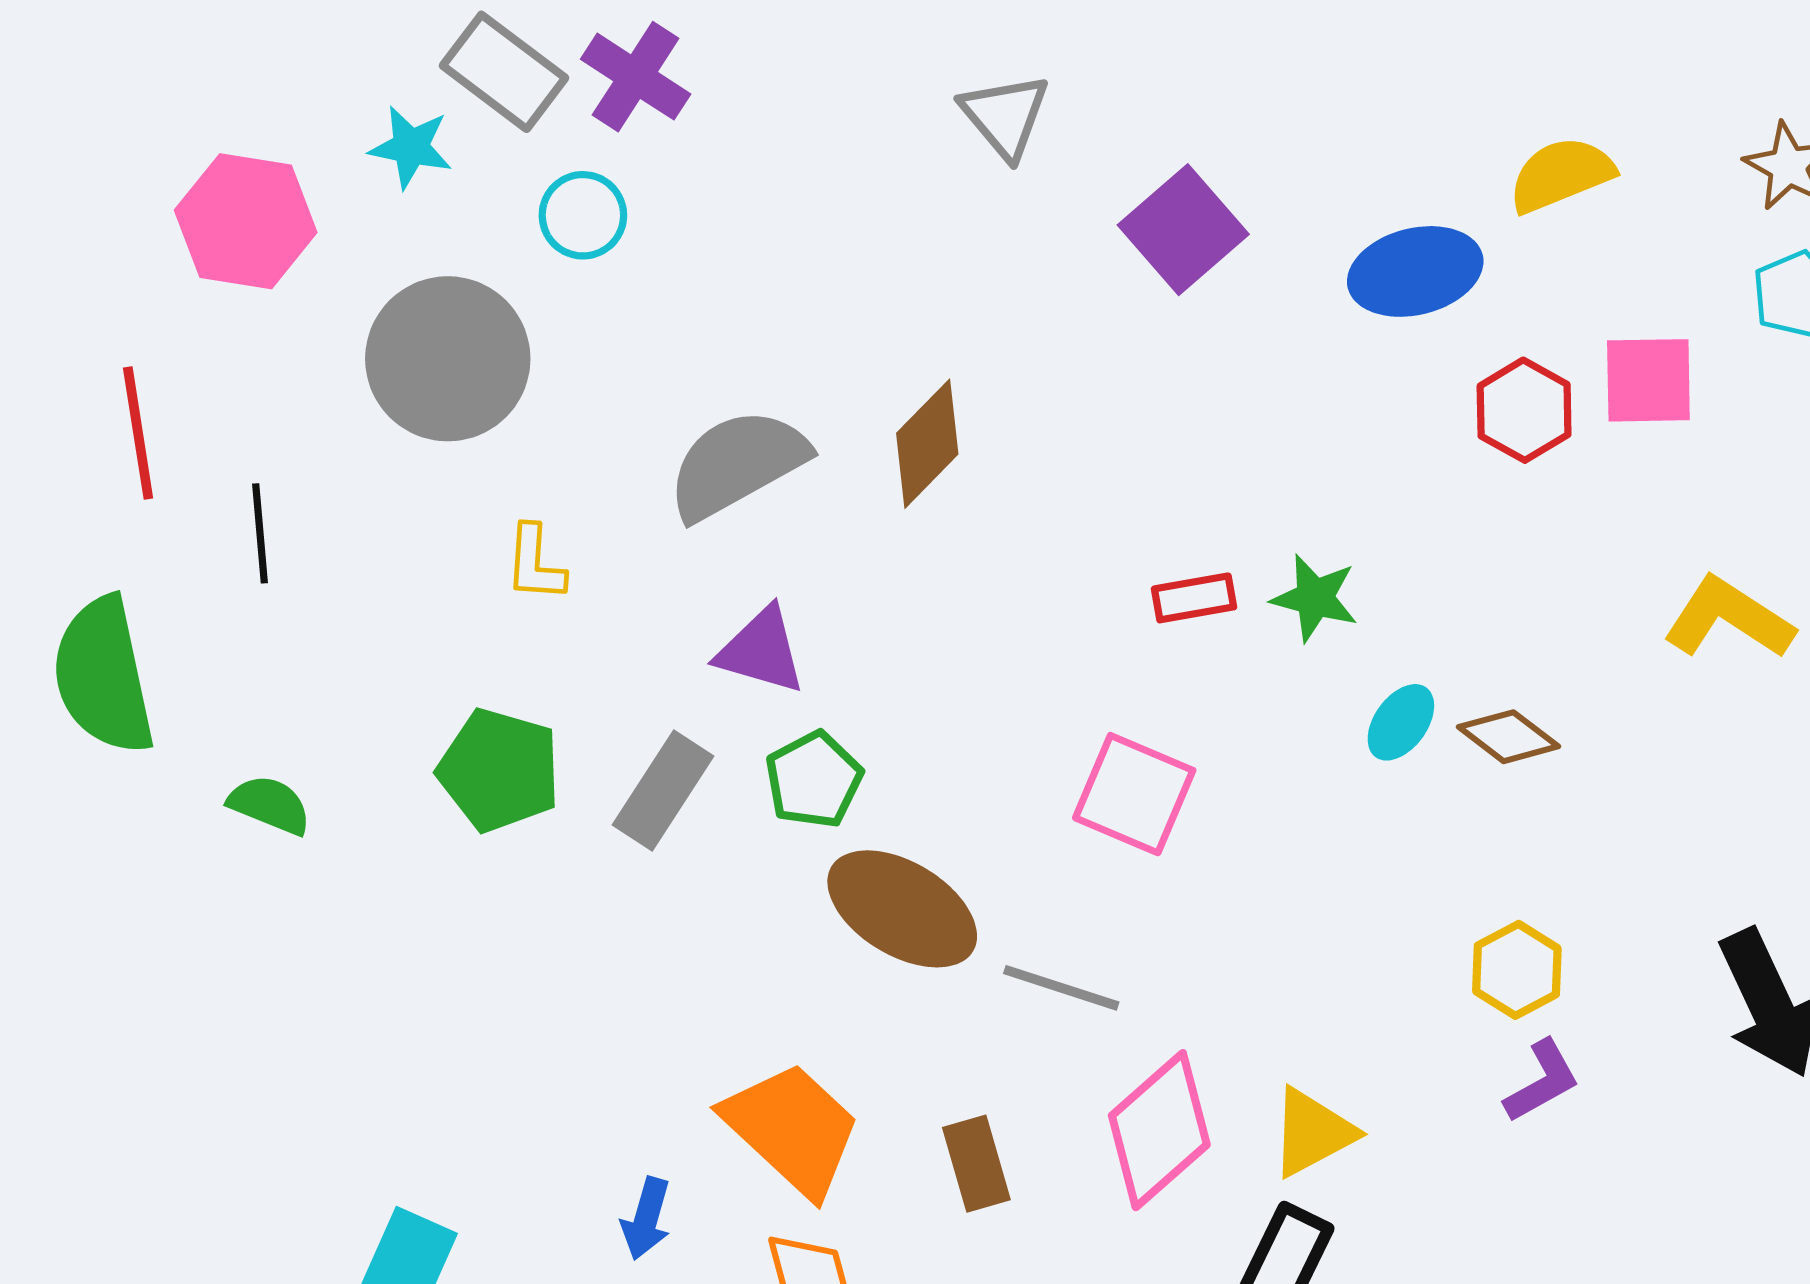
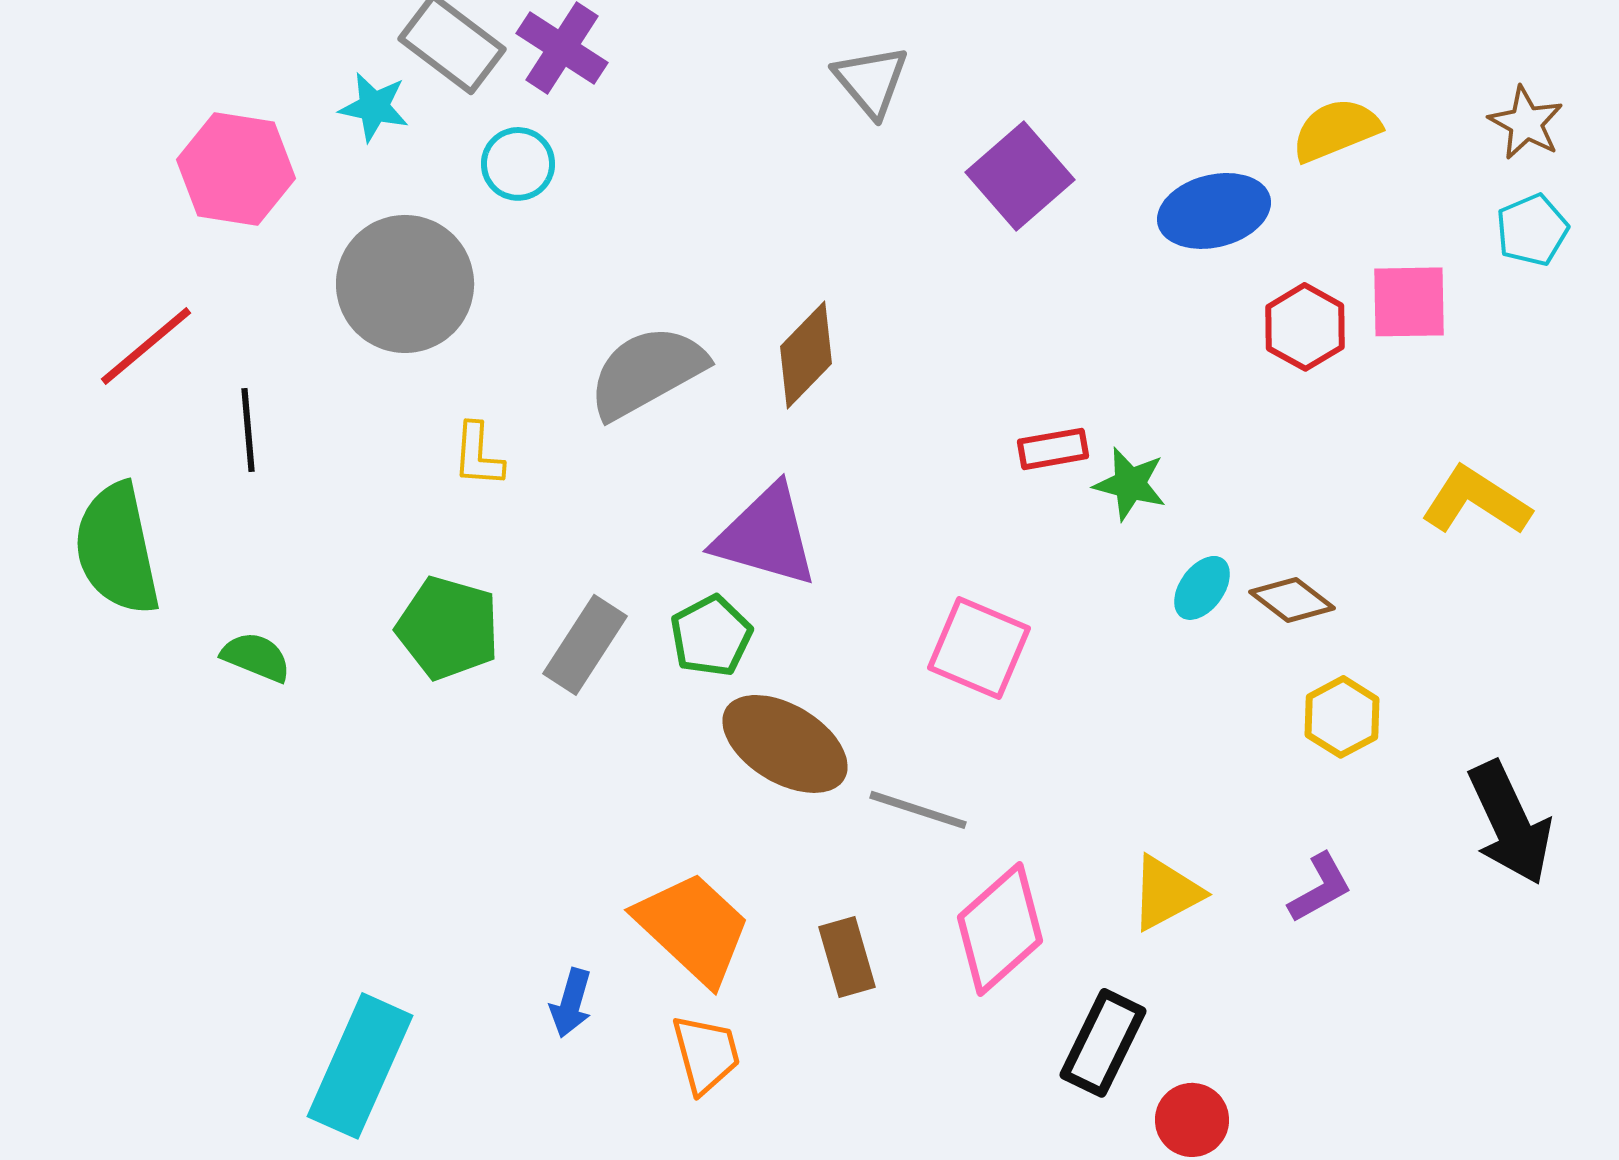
red line: (138, 433) -> (146, 346), turned 59
red rectangle: (1194, 598) -> (1053, 449), moved
purple triangle: (761, 651) -> (766, 536), moved, size x1.4
yellow hexagon: (1517, 970) -> (1342, 717), moved
yellow triangle: (1312, 1133) -> (1166, 893), moved

